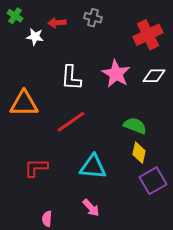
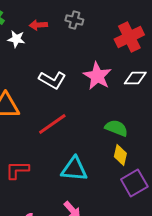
white L-shape: (71, 78) -> (52, 80), turned -64

